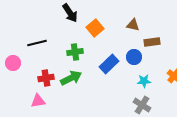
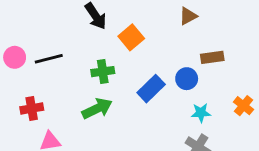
brown triangle: (133, 25) -> (188, 16), moved, turned -40
pink circle: (13, 63) -> (15, 57), moved
red cross: (46, 78) -> (32, 108), moved

